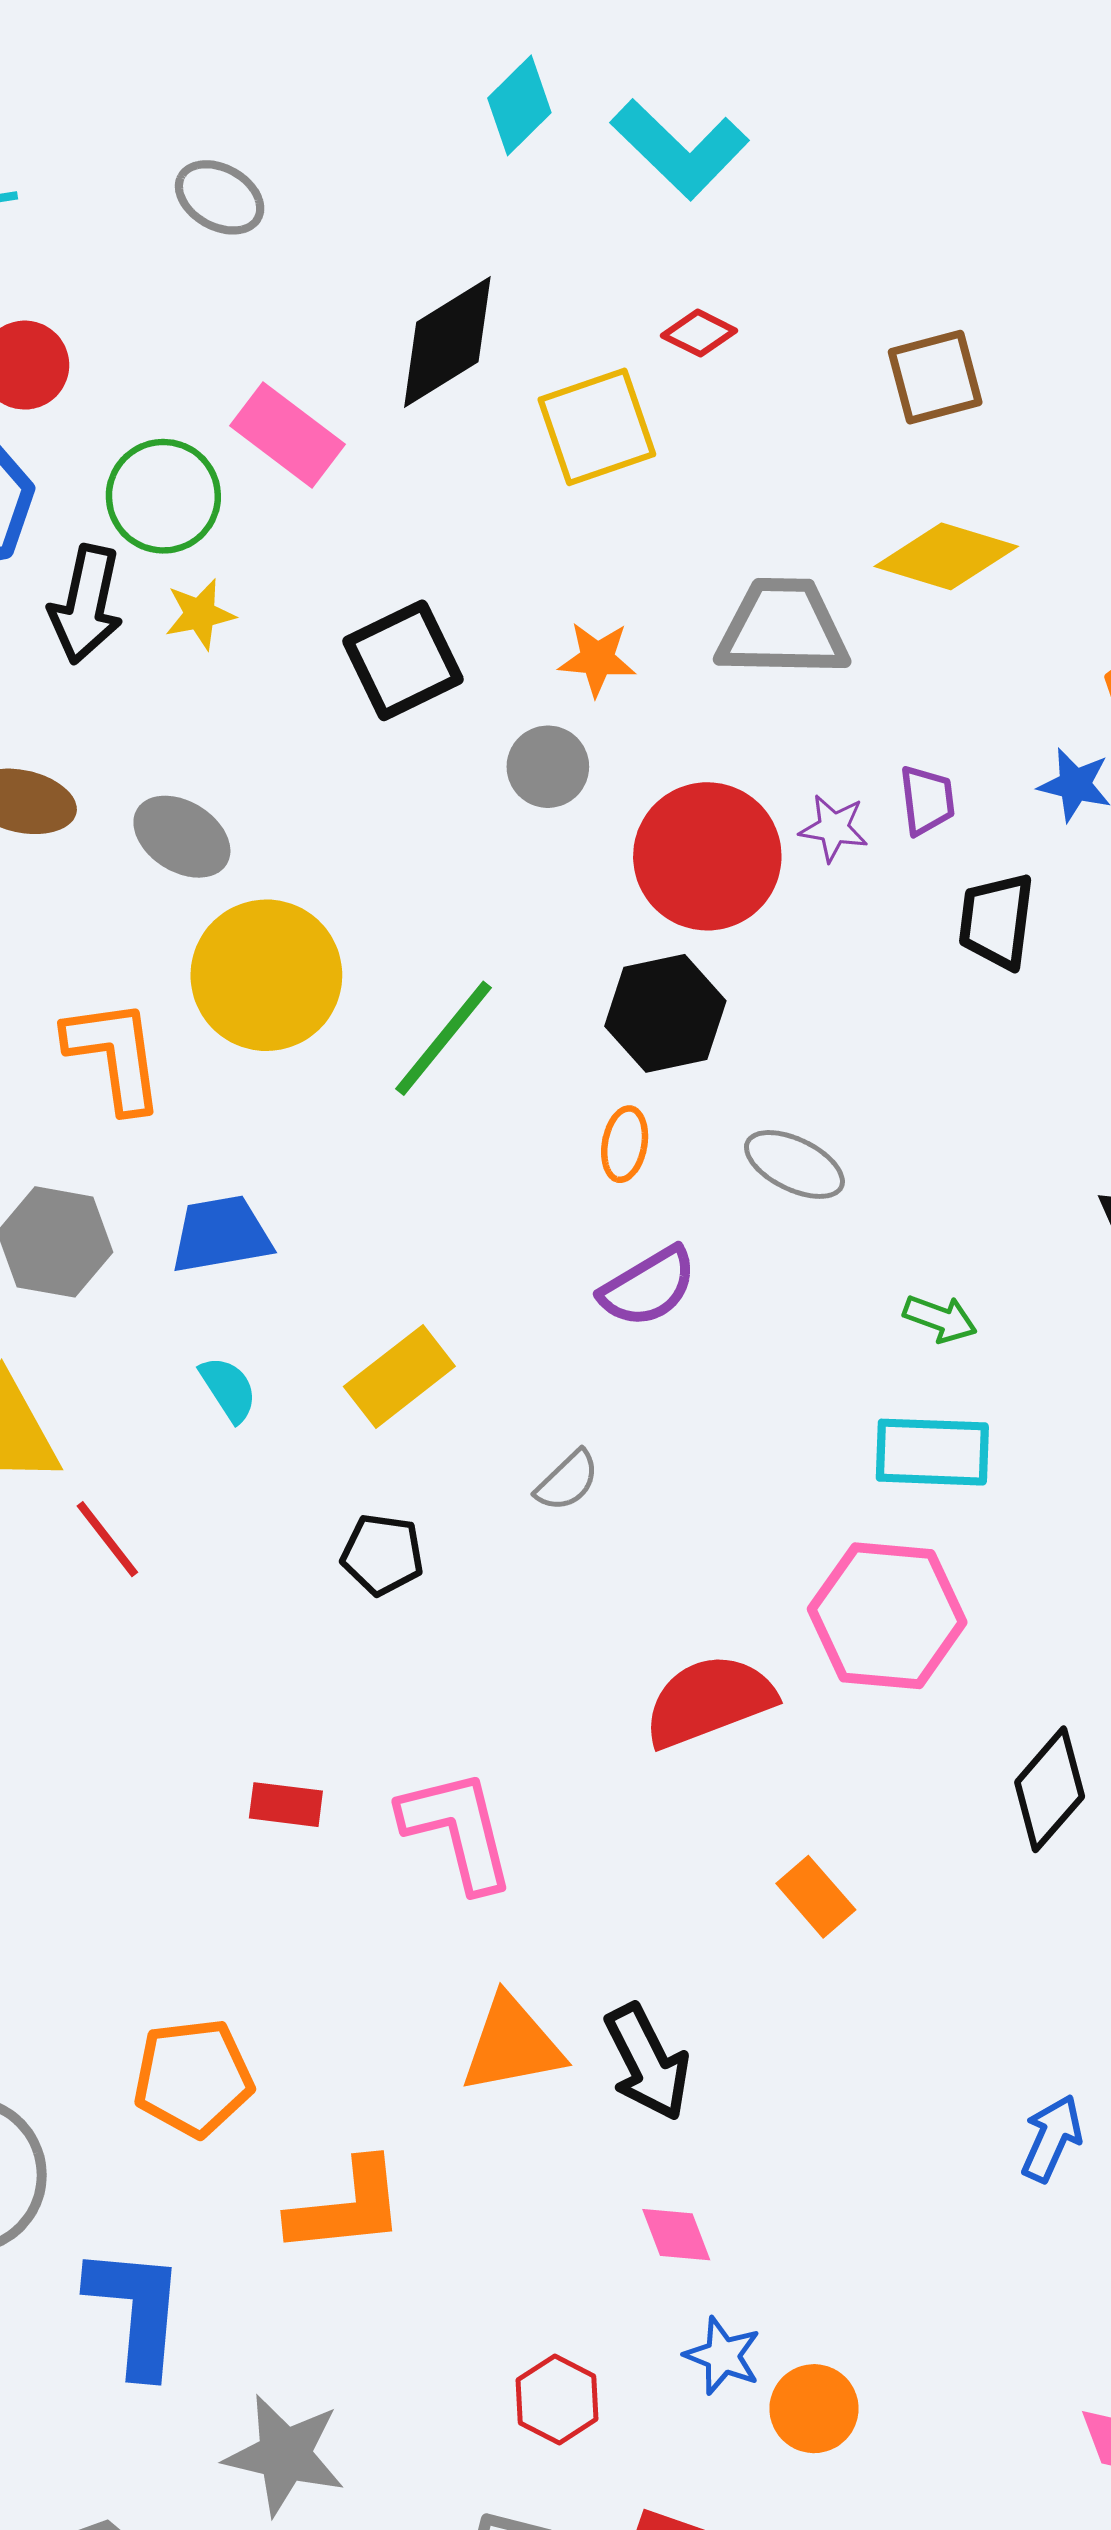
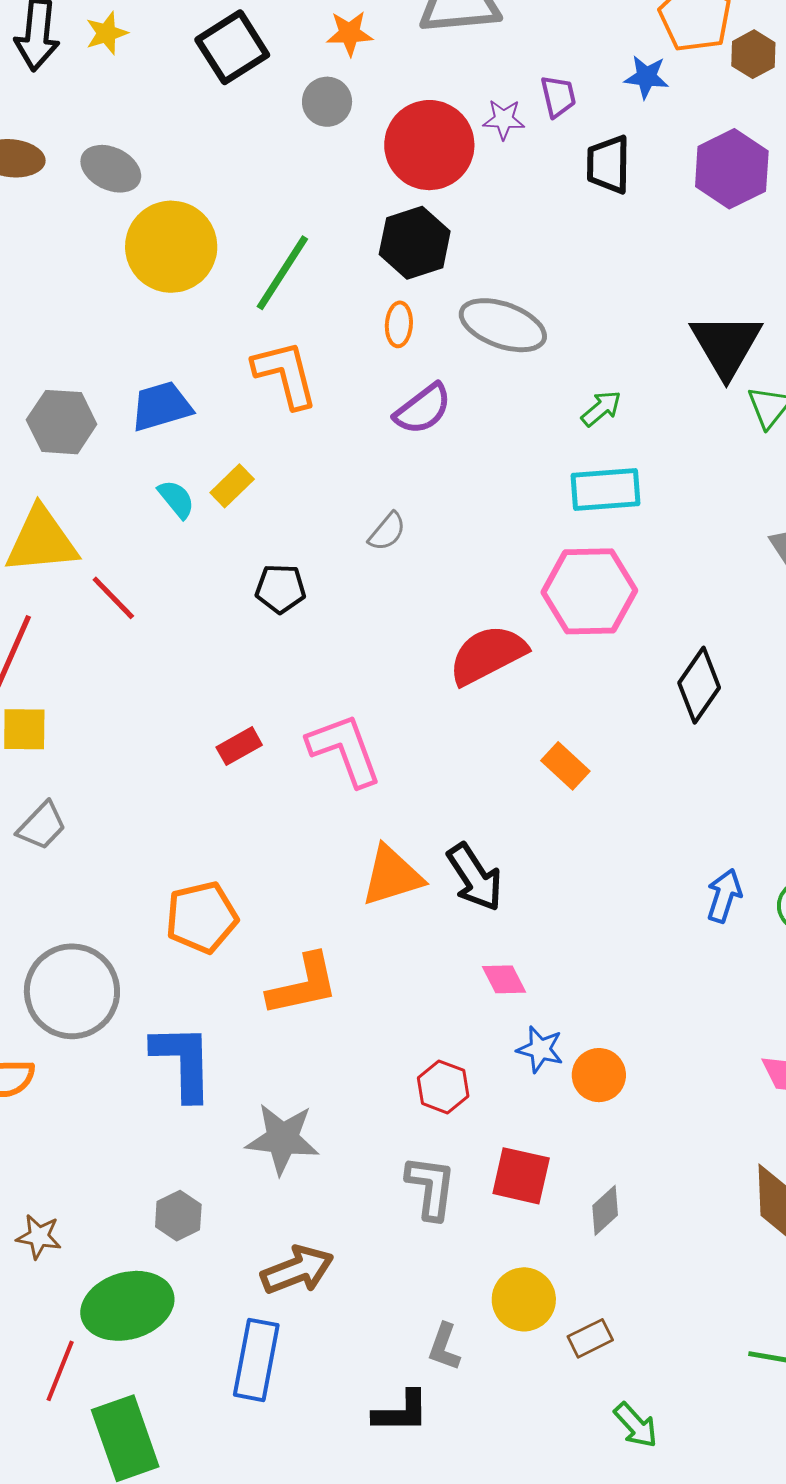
orange L-shape: (115, 1055) -> (285, 374), moved
gray ellipse: (794, 1164) -> (503, 325), size x1.4
green arrow: (940, 1319) -> (601, 408), turned -54
yellow rectangle: (399, 1376) -> (232, 486), moved, size x0.7
red rectangle: (286, 1805) -> (239, 746), turned -30

